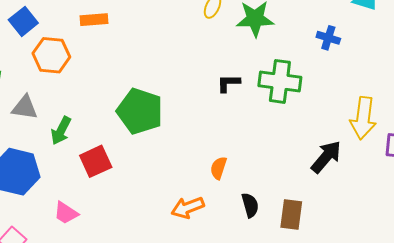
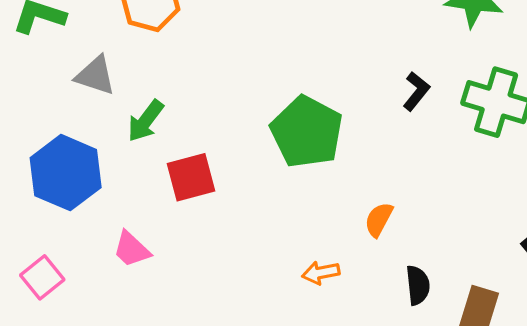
black L-shape: (228, 83) -> (416, 91), turned 120
green pentagon: (140, 111) -> (307, 132), moved
orange arrow: (188, 208) -> (321, 273), size x0.7

